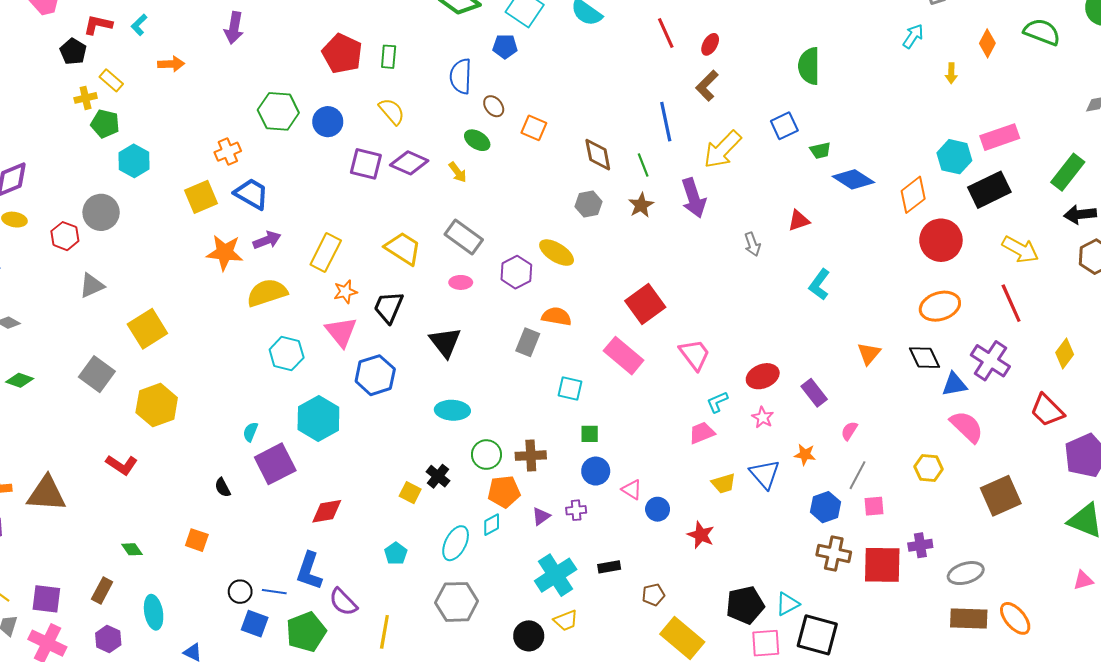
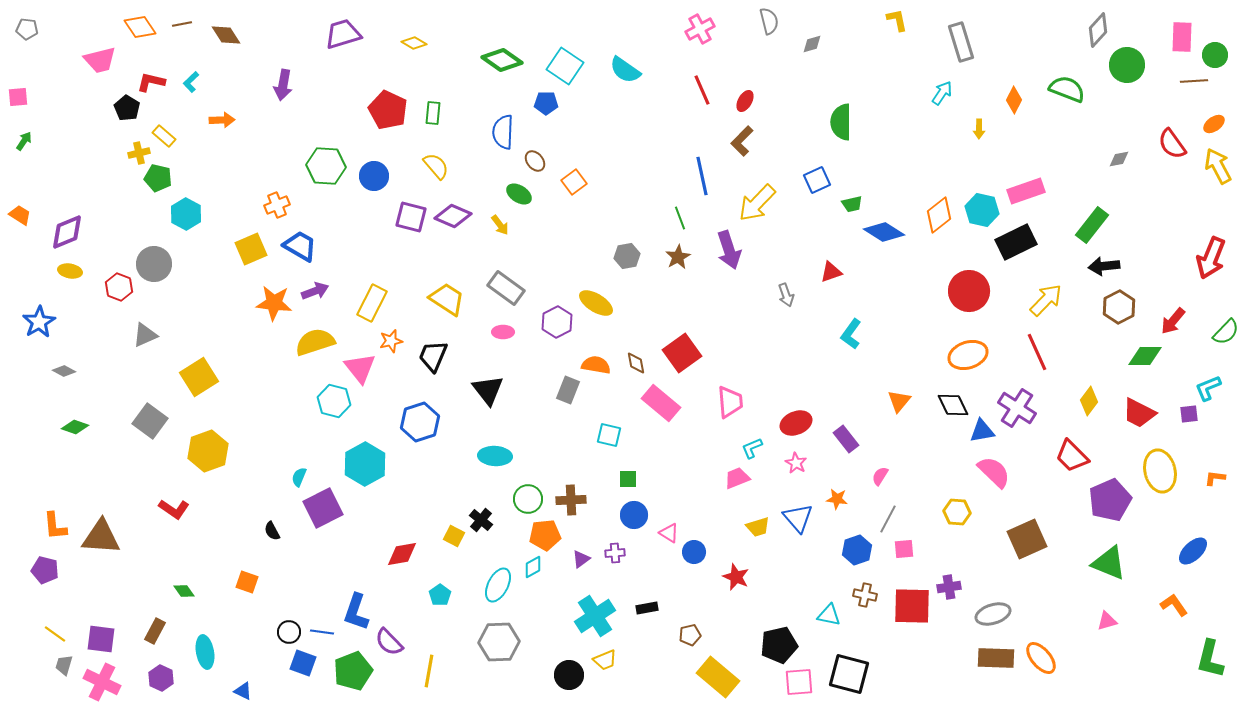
orange square: (534, 128) -> (574, 182), turned 30
brown diamond: (598, 155) -> (636, 363), moved, size x0.7
orange diamond: (913, 195) -> (939, 215), moved
yellow arrow: (1020, 249) -> (1046, 300), turned -75
pink triangle: (341, 332) -> (360, 368), moved
pink trapezoid: (695, 355) -> (730, 402), turned 32
red diamond: (327, 511) -> (402, 554), moved
brown cross: (834, 553) -> (865, 595), size x0.7
cyan triangle: (787, 604) -> (829, 615), moved, turned 40

